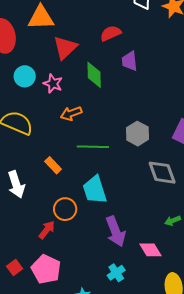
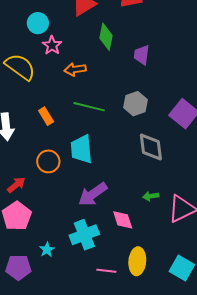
purple trapezoid: (130, 61) -> (142, 55), moved
pink star: (53, 84) -> (52, 45), moved
red arrow: (47, 230) -> (16, 185), moved
purple arrow: (116, 231) -> (93, 194), turned 64
cyan cross: (116, 273) -> (84, 235), size x1.6

